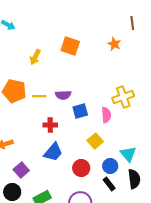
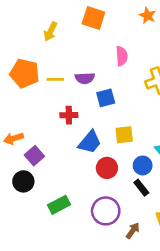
pink semicircle: (106, 115) -> (122, 56), moved
yellow square: (95, 141) -> (124, 135), turned 35
blue trapezoid: (53, 152) -> (90, 142), moved
purple square: (21, 170) -> (34, 156), moved
black circle: (12, 192) -> (23, 181), moved

